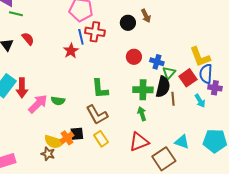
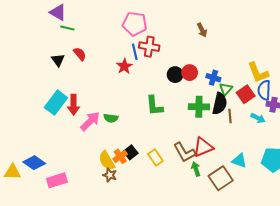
black circle: (128, 23) -> (175, 75), moved
cyan arrow: (200, 101) -> (258, 118), turned -32
green arrow: (142, 114) -> (196, 169), moved
brown L-shape: (97, 115) -> (184, 152), moved
black square: (77, 134) -> (131, 152), turned -32
yellow semicircle: (54, 142) -> (107, 161), turned 42
red triangle: (139, 142) -> (203, 147), moved
brown star: (48, 154) -> (110, 175), moved

